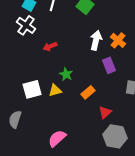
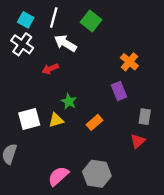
white arrow: (96, 40) -> (65, 43), moved, turned -72
red triangle: (105, 112) -> (138, 141), moved
gray hexagon: (115, 136) -> (97, 174), moved

